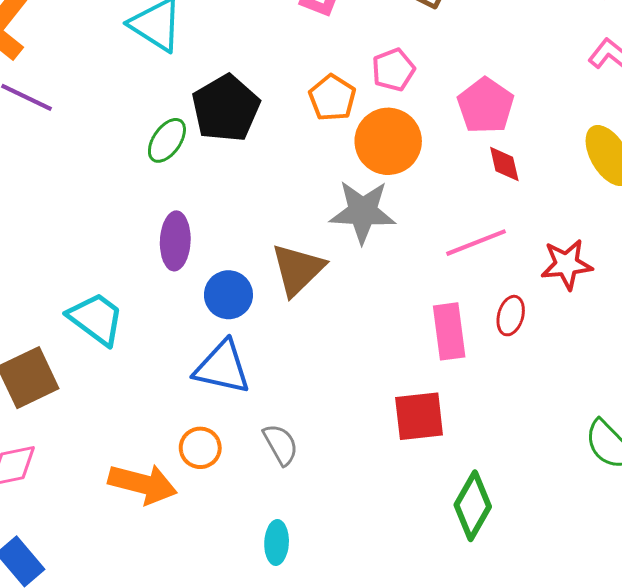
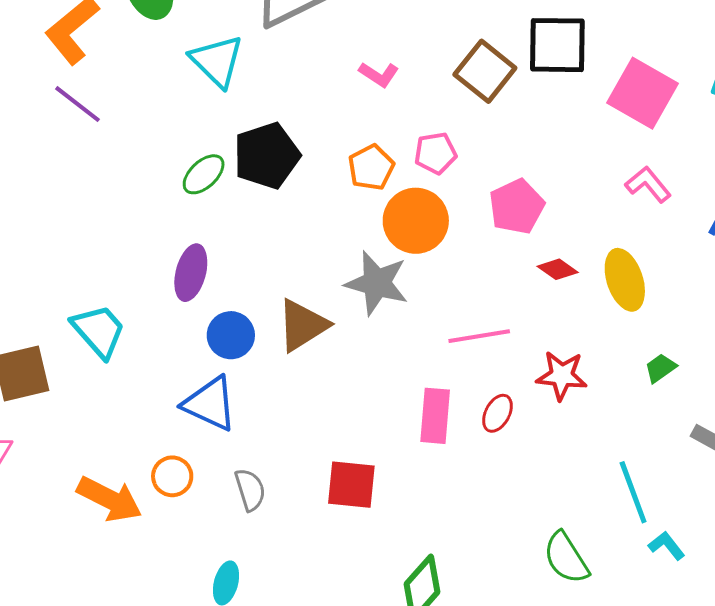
red diamond: (504, 164) -> (558, 269), moved, turned -54
red square: (419, 416) -> (351, 485), moved

